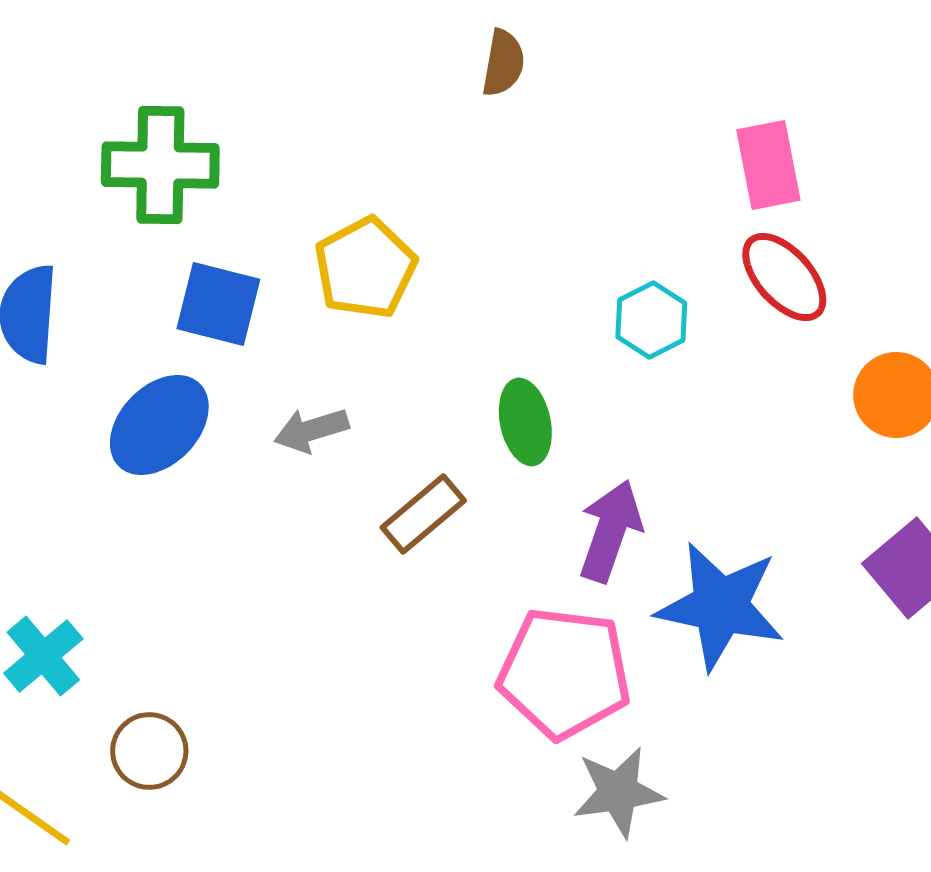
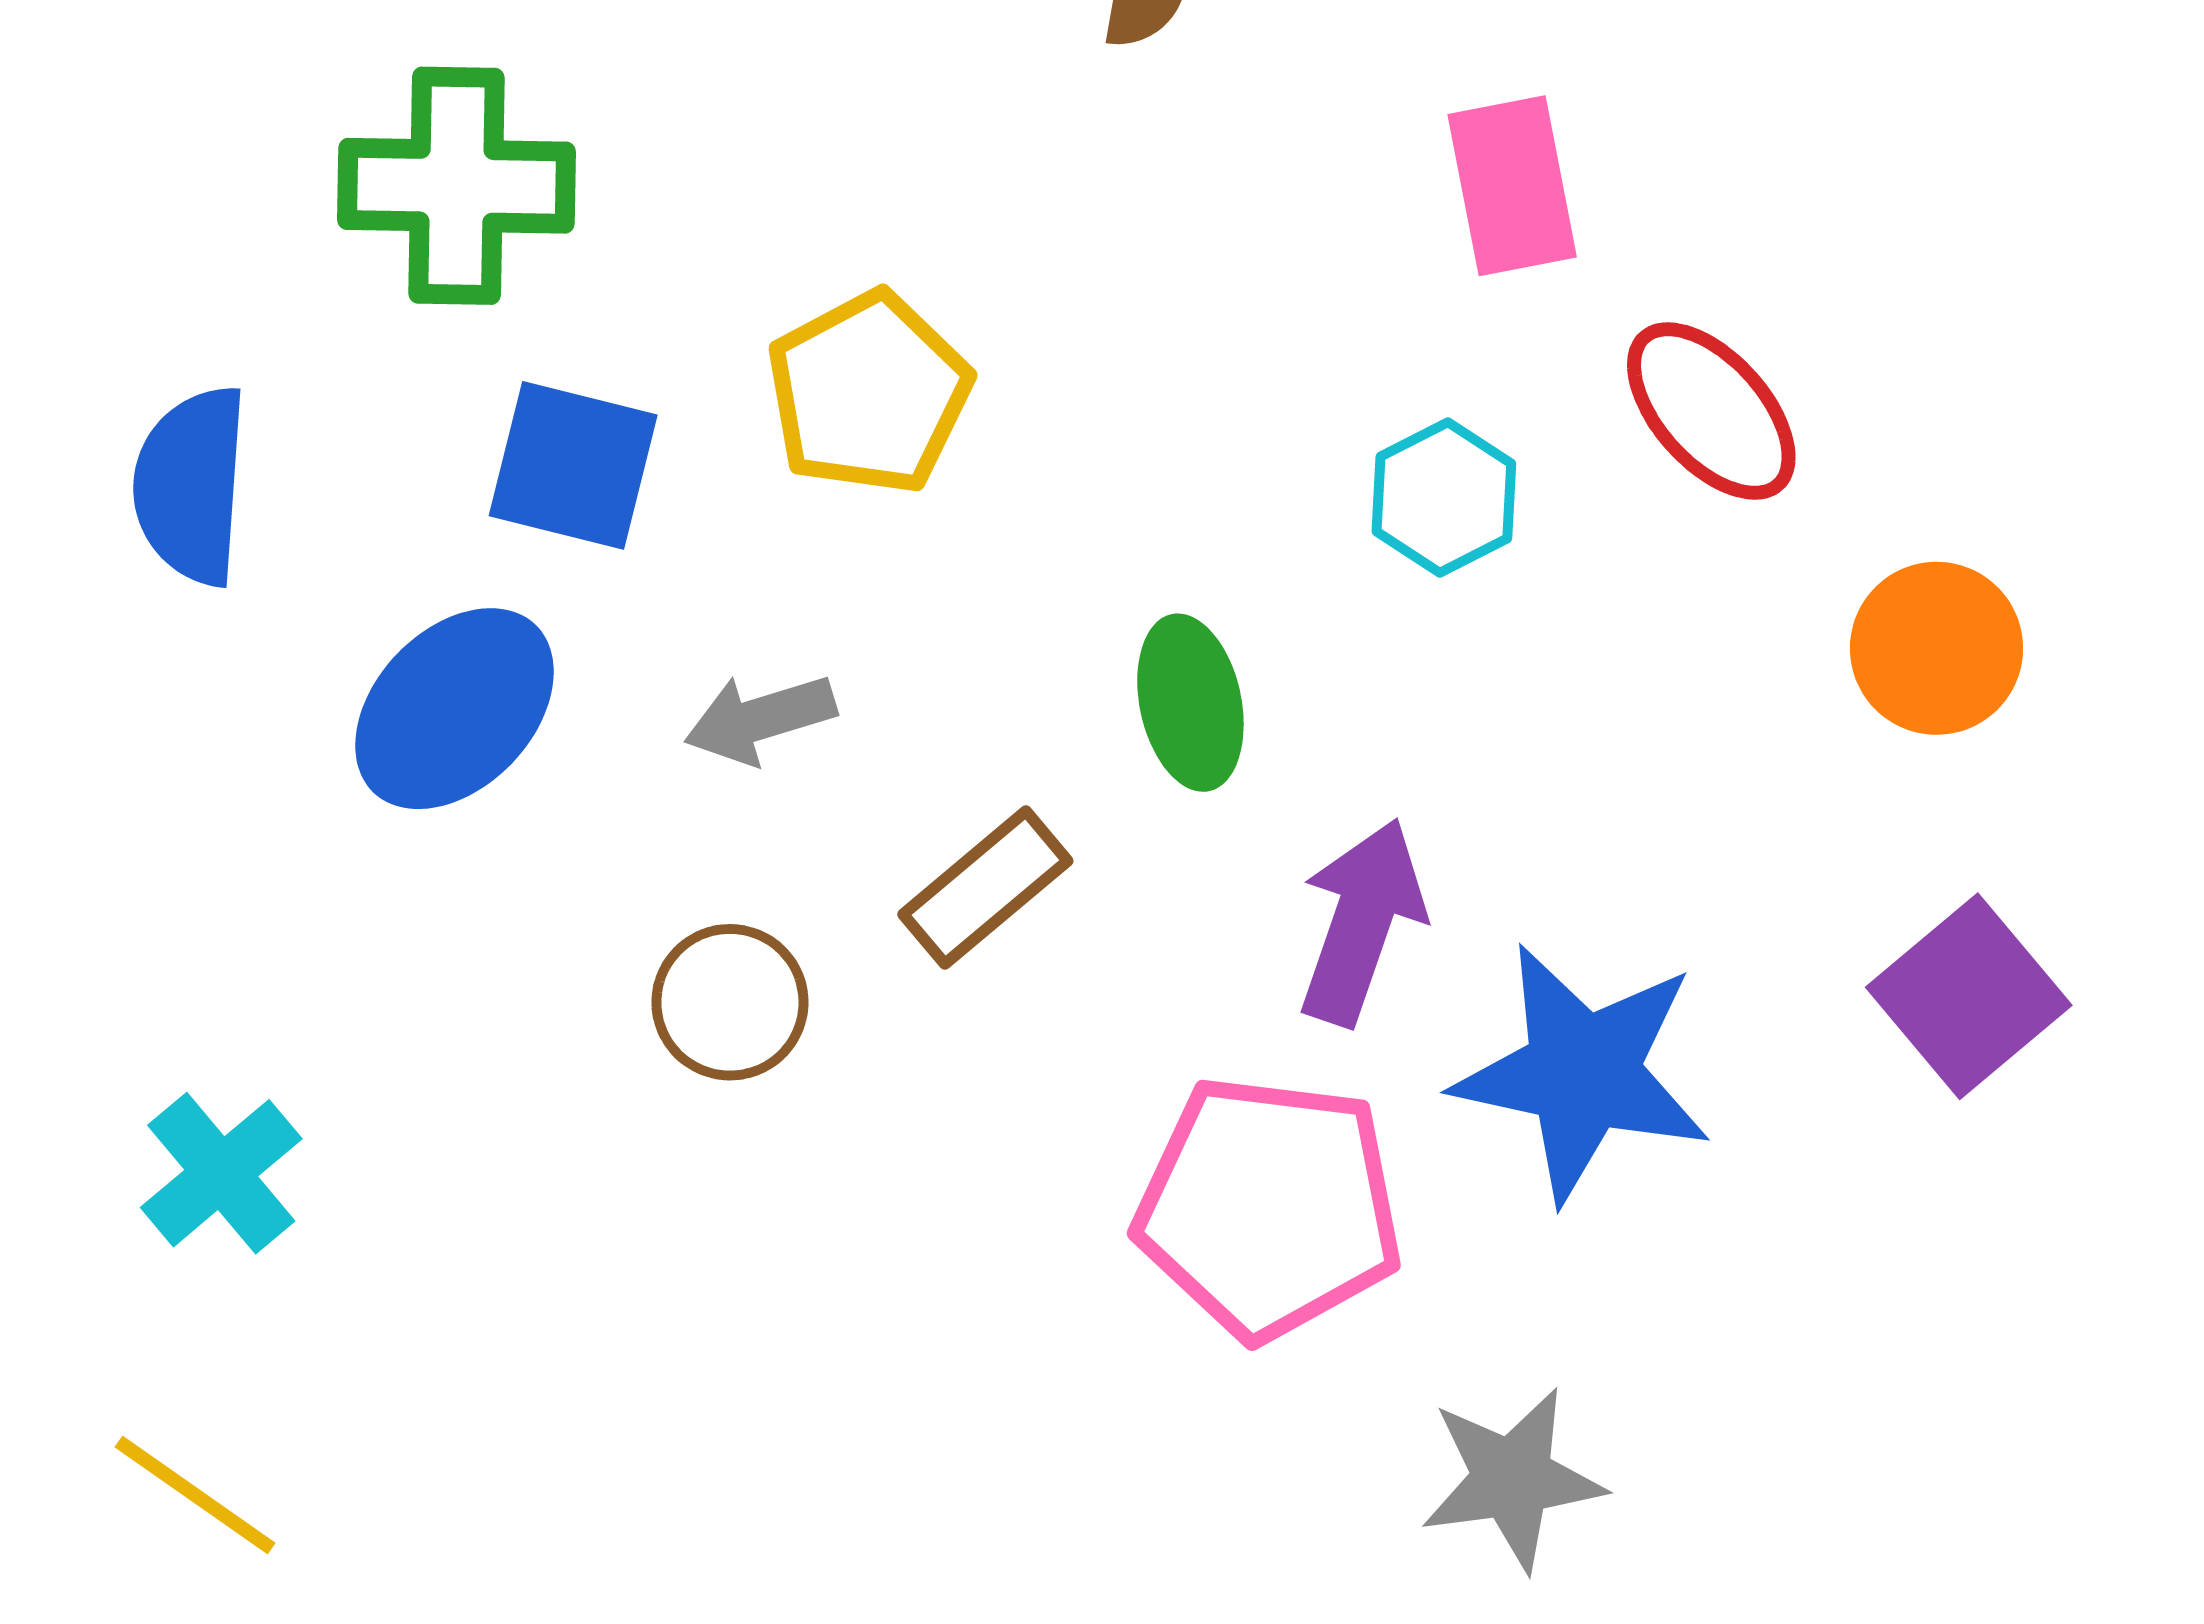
pink rectangle: (768, 165) -> (1512, 186), moved
brown circle: (149, 751) -> (730, 1002), moved
gray star: (618, 792) -> (1512, 1479), moved

